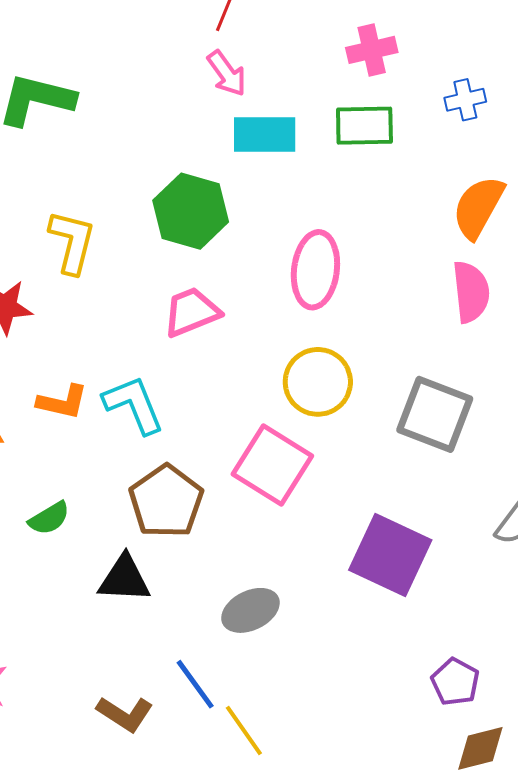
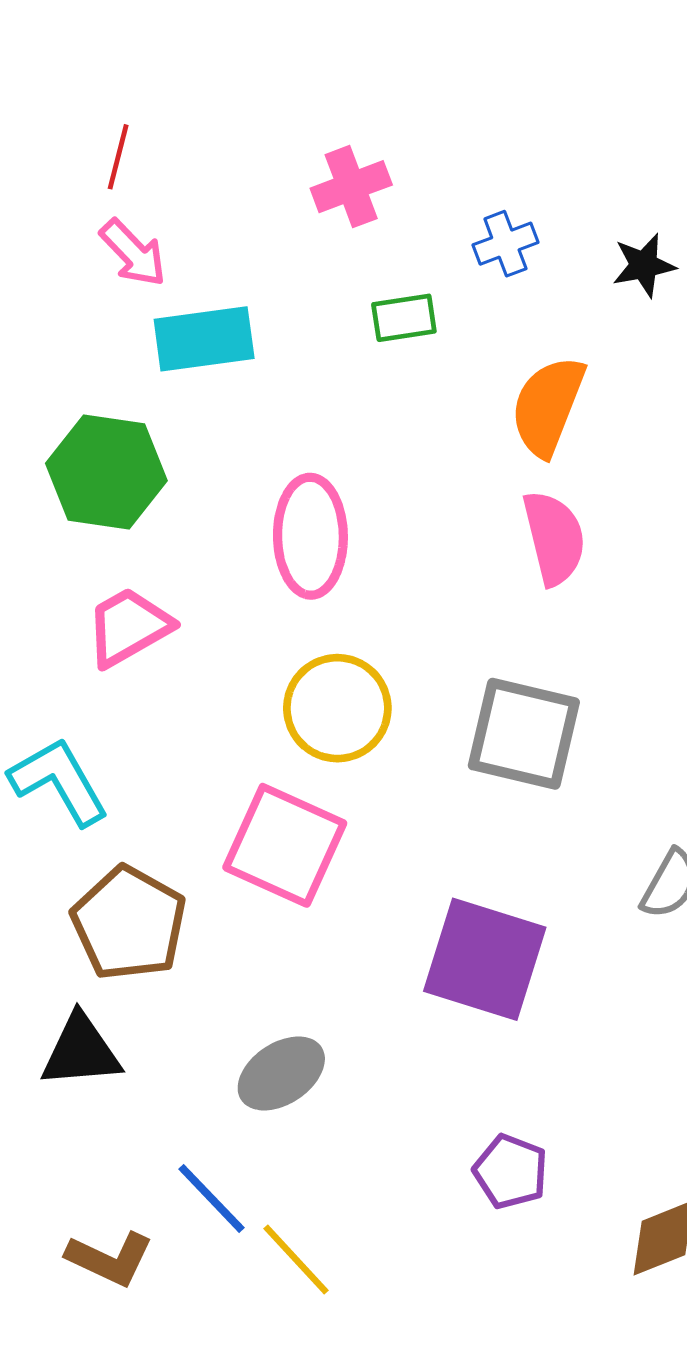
green rectangle: (364, 126) -> (404, 318), moved, size x0.7
purple pentagon: (455, 682) -> (511, 1172), moved

